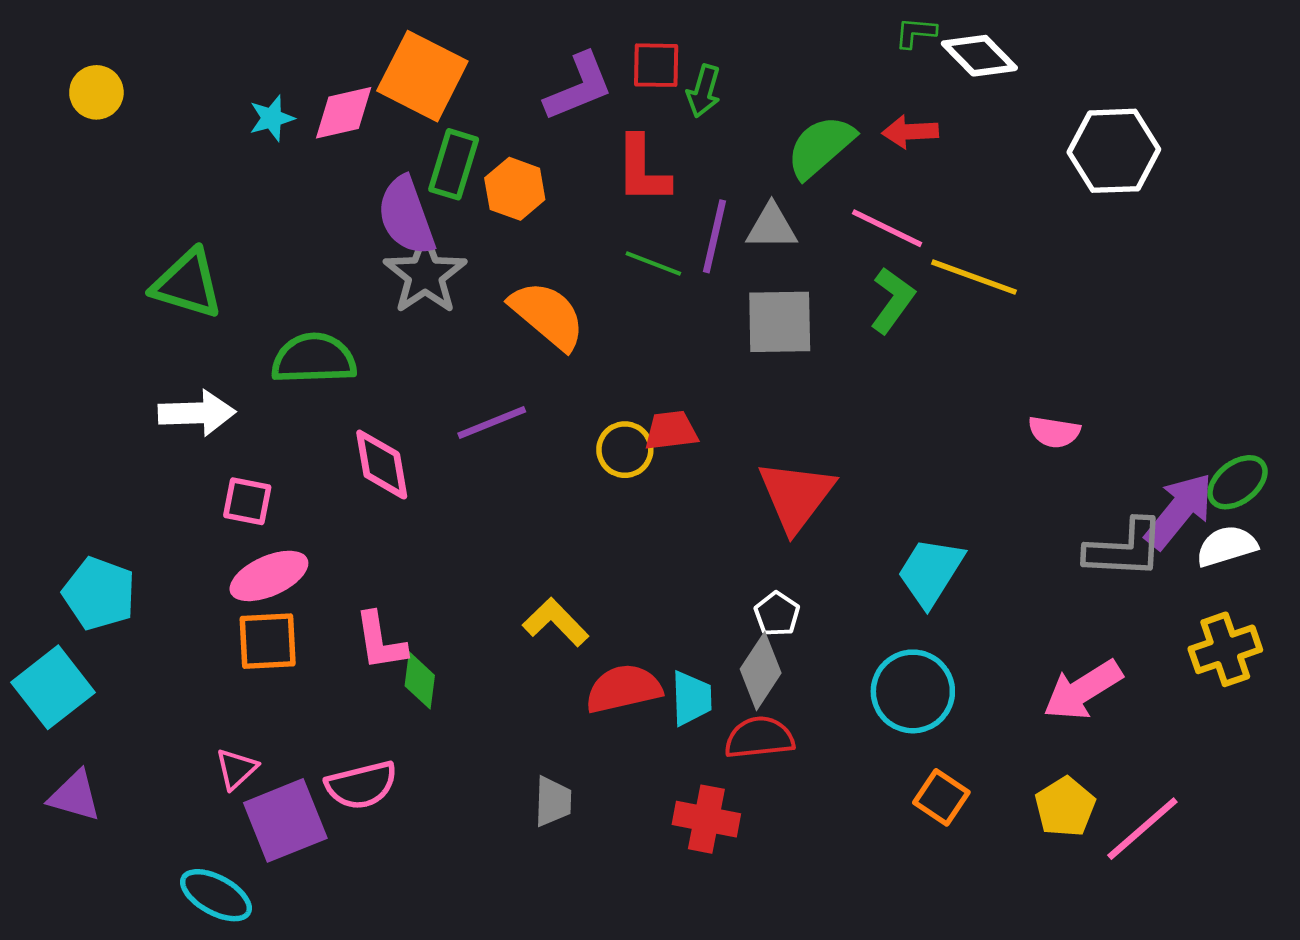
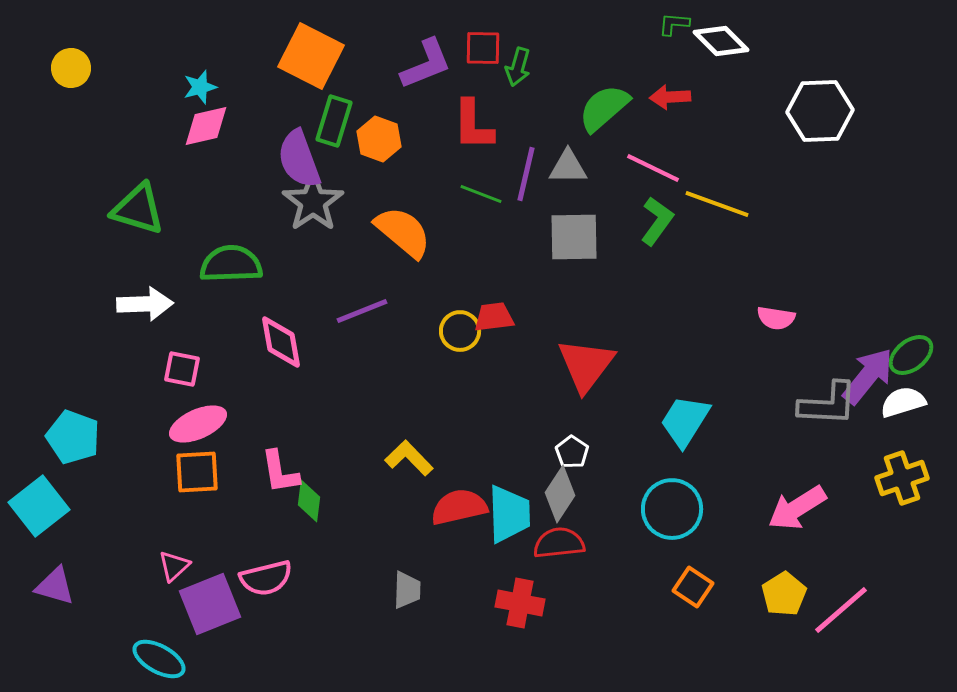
pink diamond: (344, 113) -> (206, 126), moved
cyan trapezoid: (691, 698) -> (509, 514), size x1.4

